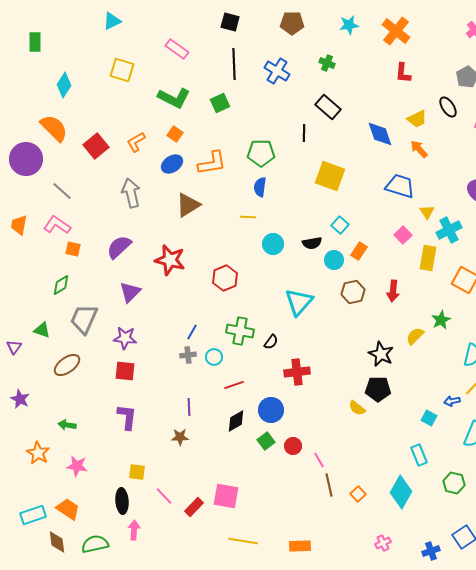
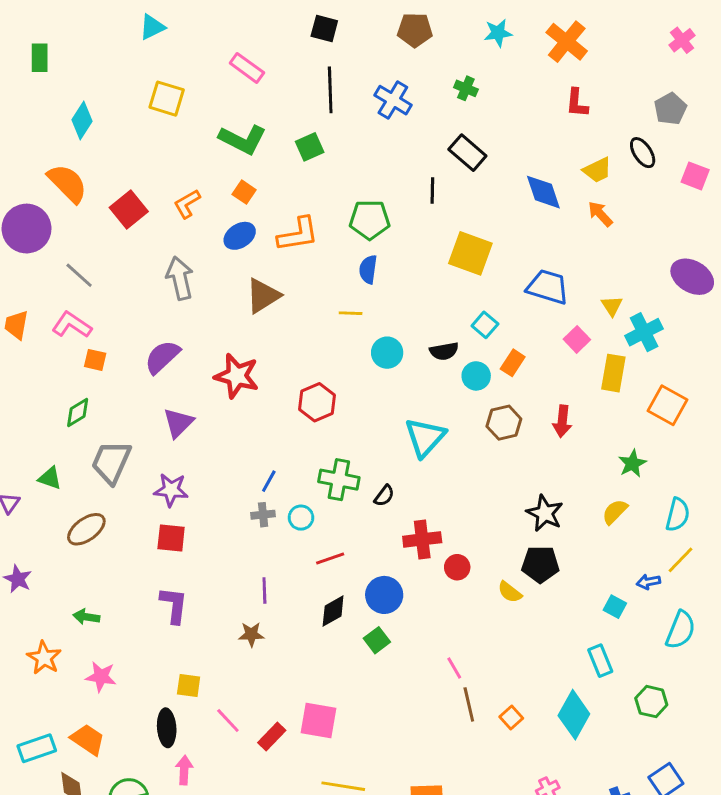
blue trapezoid: (400, 186) -> (548, 287), moved
yellow semicircle: (415, 336) -> (615, 512), moved
red circle: (293, 446) -> (457, 567), moved

